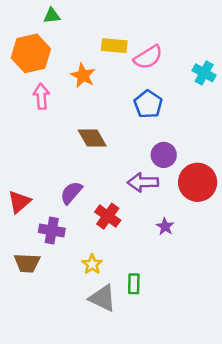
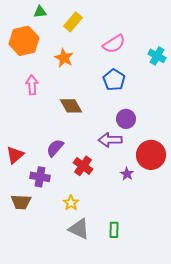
yellow rectangle: (114, 46) -> (73, 22), moved, turned -54
pink arrow: (41, 96) -> (32, 85), moved
red circle: (198, 182) -> (151, 155), moved
green rectangle: (134, 284) -> (114, 230), moved

